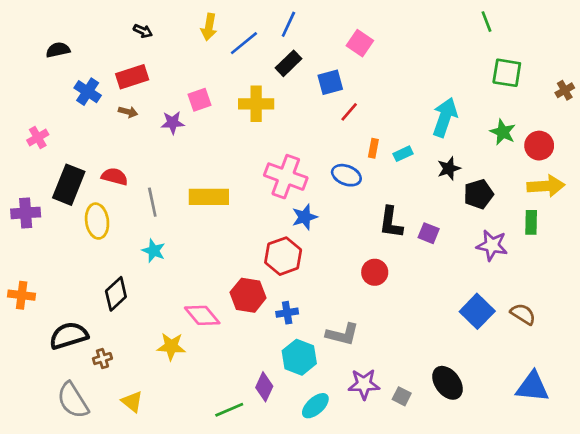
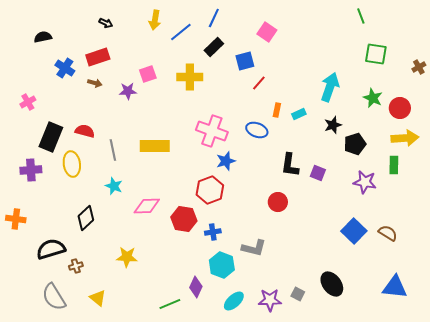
purple cross: (26, 213) -> (31, 170), moved
pink diamond: (202, 315) -> (147, 206), moved, turned -52
purple star: (364, 384) -> (270, 300), moved

